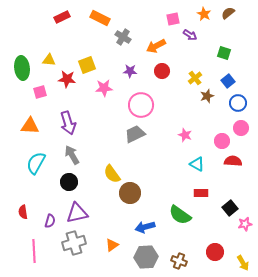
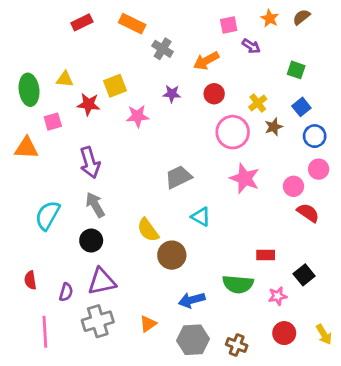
pink circle: (141, 105) -> (233, 132), moved
orange triangle: (30, 126) -> (26, 148), moved
pink star: (185, 135) -> (245, 178), size x1.6
red semicircle: (233, 161) -> (308, 213), turned 30
cyan triangle: (197, 164) -> (201, 217), moved
green semicircle: (180, 215) -> (238, 284), turned -30
pink star: (245, 224) -> (278, 296), moved
yellow arrow: (243, 263) -> (324, 334), moved

